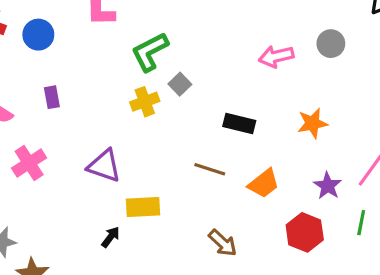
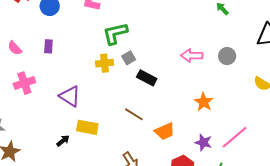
black rectangle: (239, 123) -> (147, 78), moved
orange star: (312, 123) -> (204, 102), turned 30
purple star: (328, 186) -> (203, 142), turned -30

